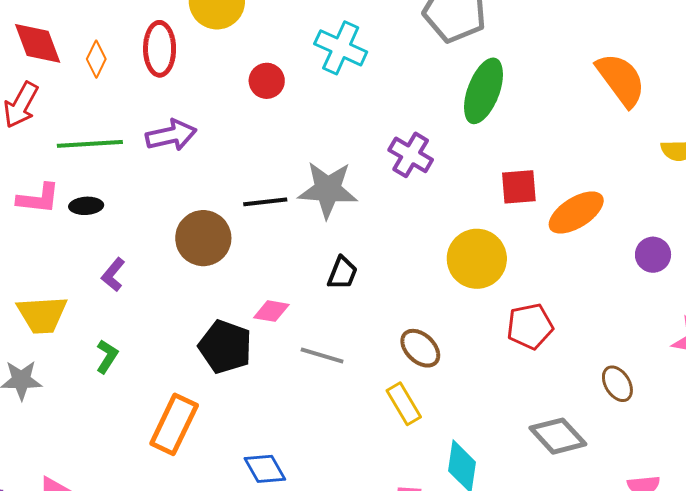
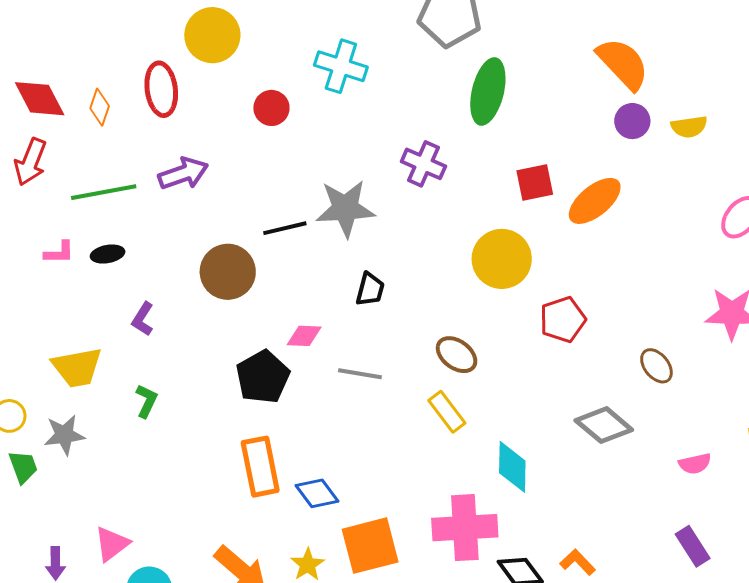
pink L-shape: (38, 198) -> (59, 253), size x0.7
purple circle: (653, 255) -> (632, 121), moved
black pentagon: (225, 347) -> (263, 377), turned 30
orange rectangle: (174, 424) -> (260, 467), moved, turned -30

